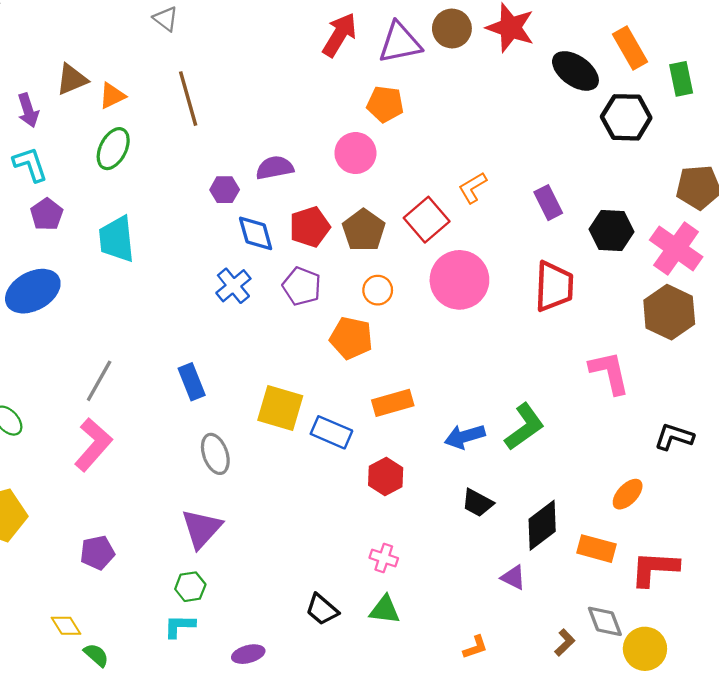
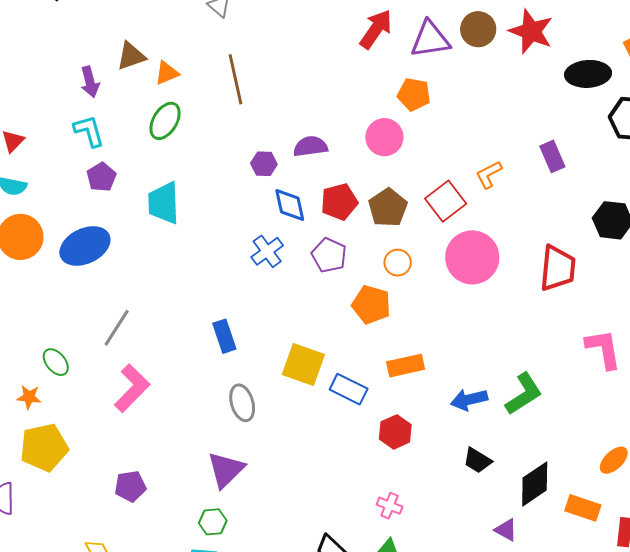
black ellipse: (575, 71) -> (588, 74), turned -42
purple rectangle: (548, 203) -> (552, 156), moved
gray line: (99, 381) -> (117, 328), moved

